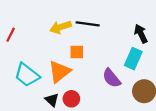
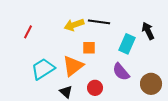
cyan rectangle: (133, 59) -> (127, 44), moved
cyan trapezoid: (27, 75) -> (43, 69), turned 110
red circle: (71, 99) -> (95, 88), moved

